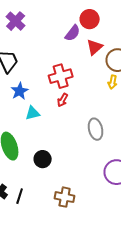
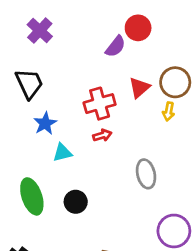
red triangle: (95, 47) -> (139, 88), moved
red arrow: (63, 100) -> (102, 135), turned -136
black circle: (43, 159) -> (76, 202), moved

